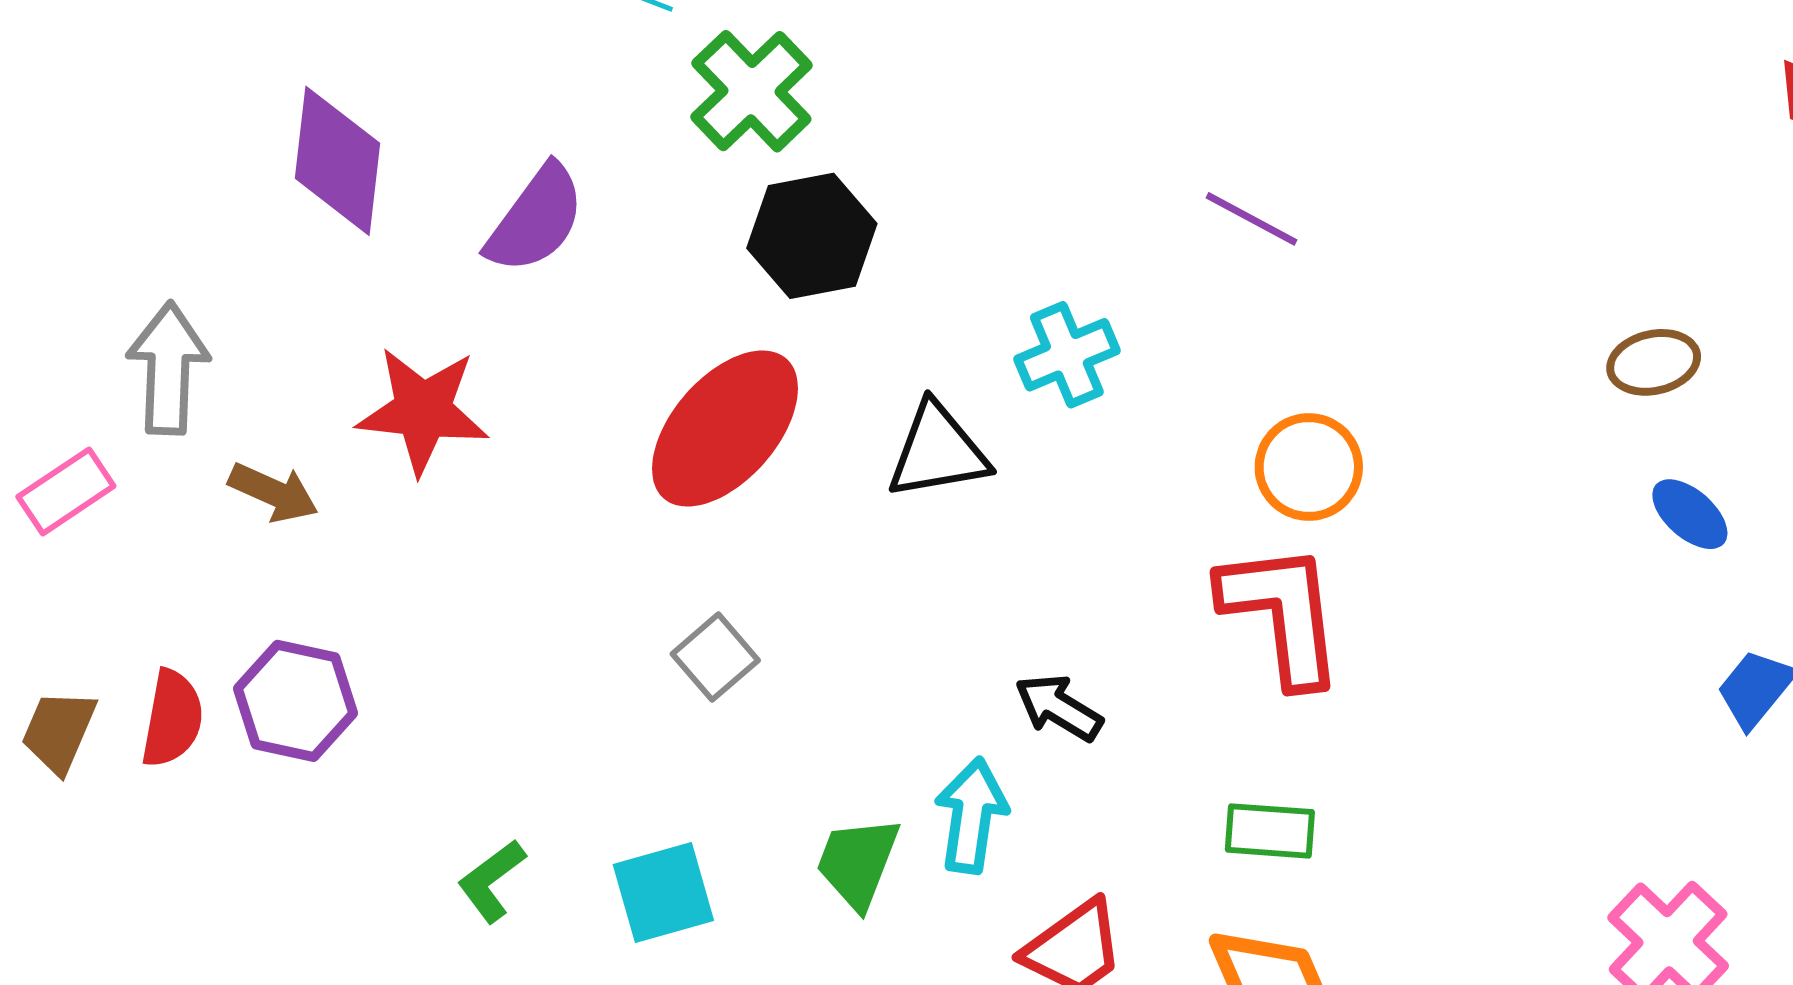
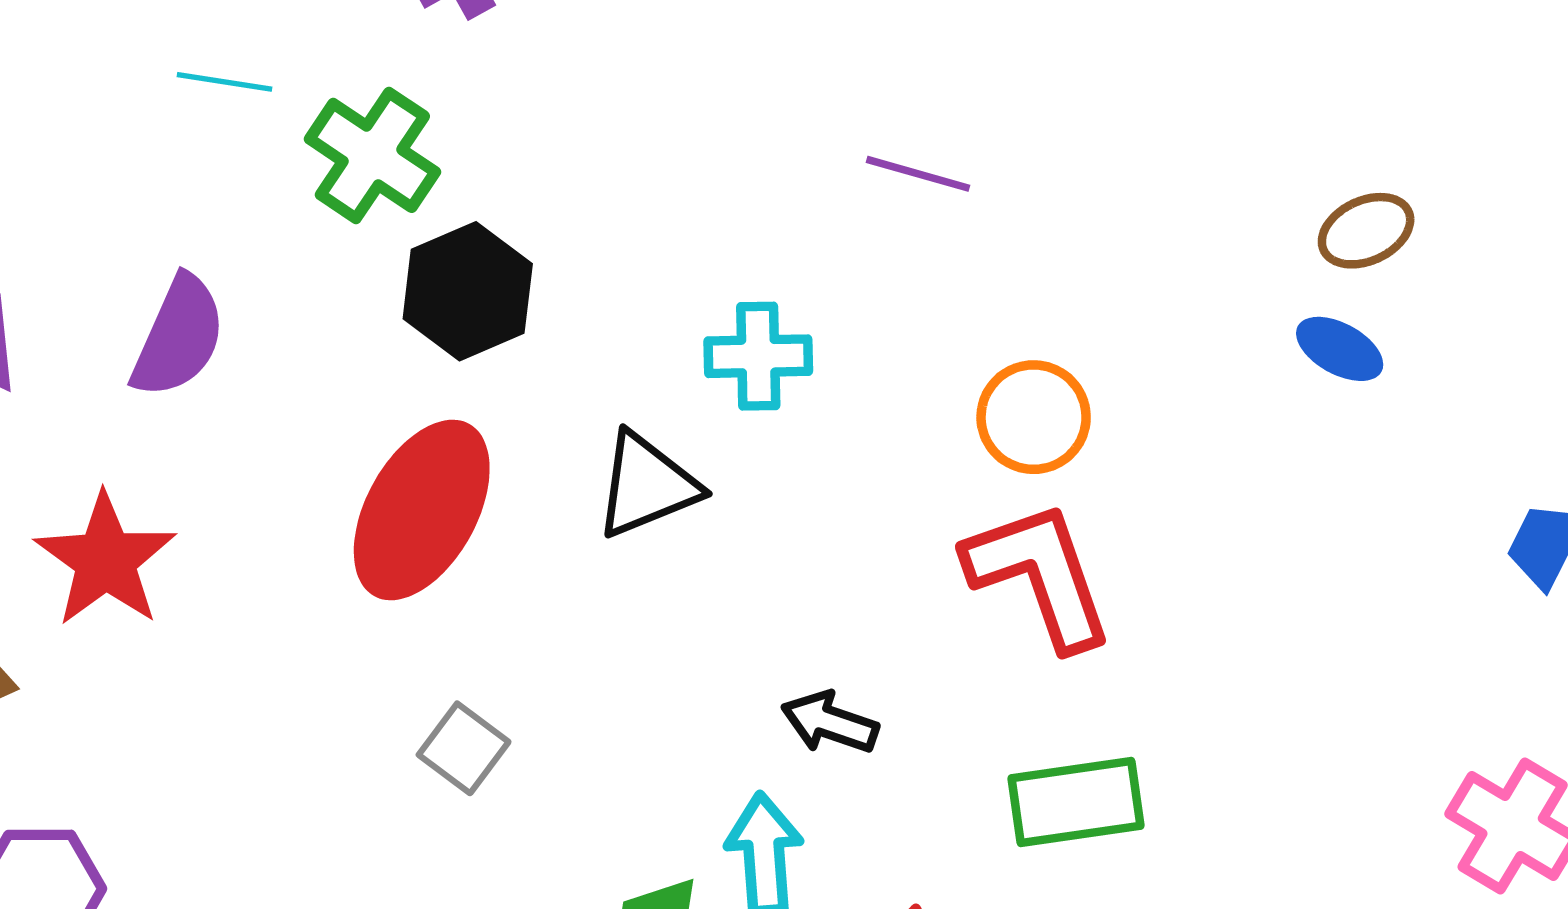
cyan cross: (1067, 355) -> (758, 356), turned 34
red star: (423, 411) -> (105, 560), turned -30
blue ellipse: (1690, 514) -> (1340, 349), moved
green rectangle: (1270, 831) -> (1076, 802), size x1.4

